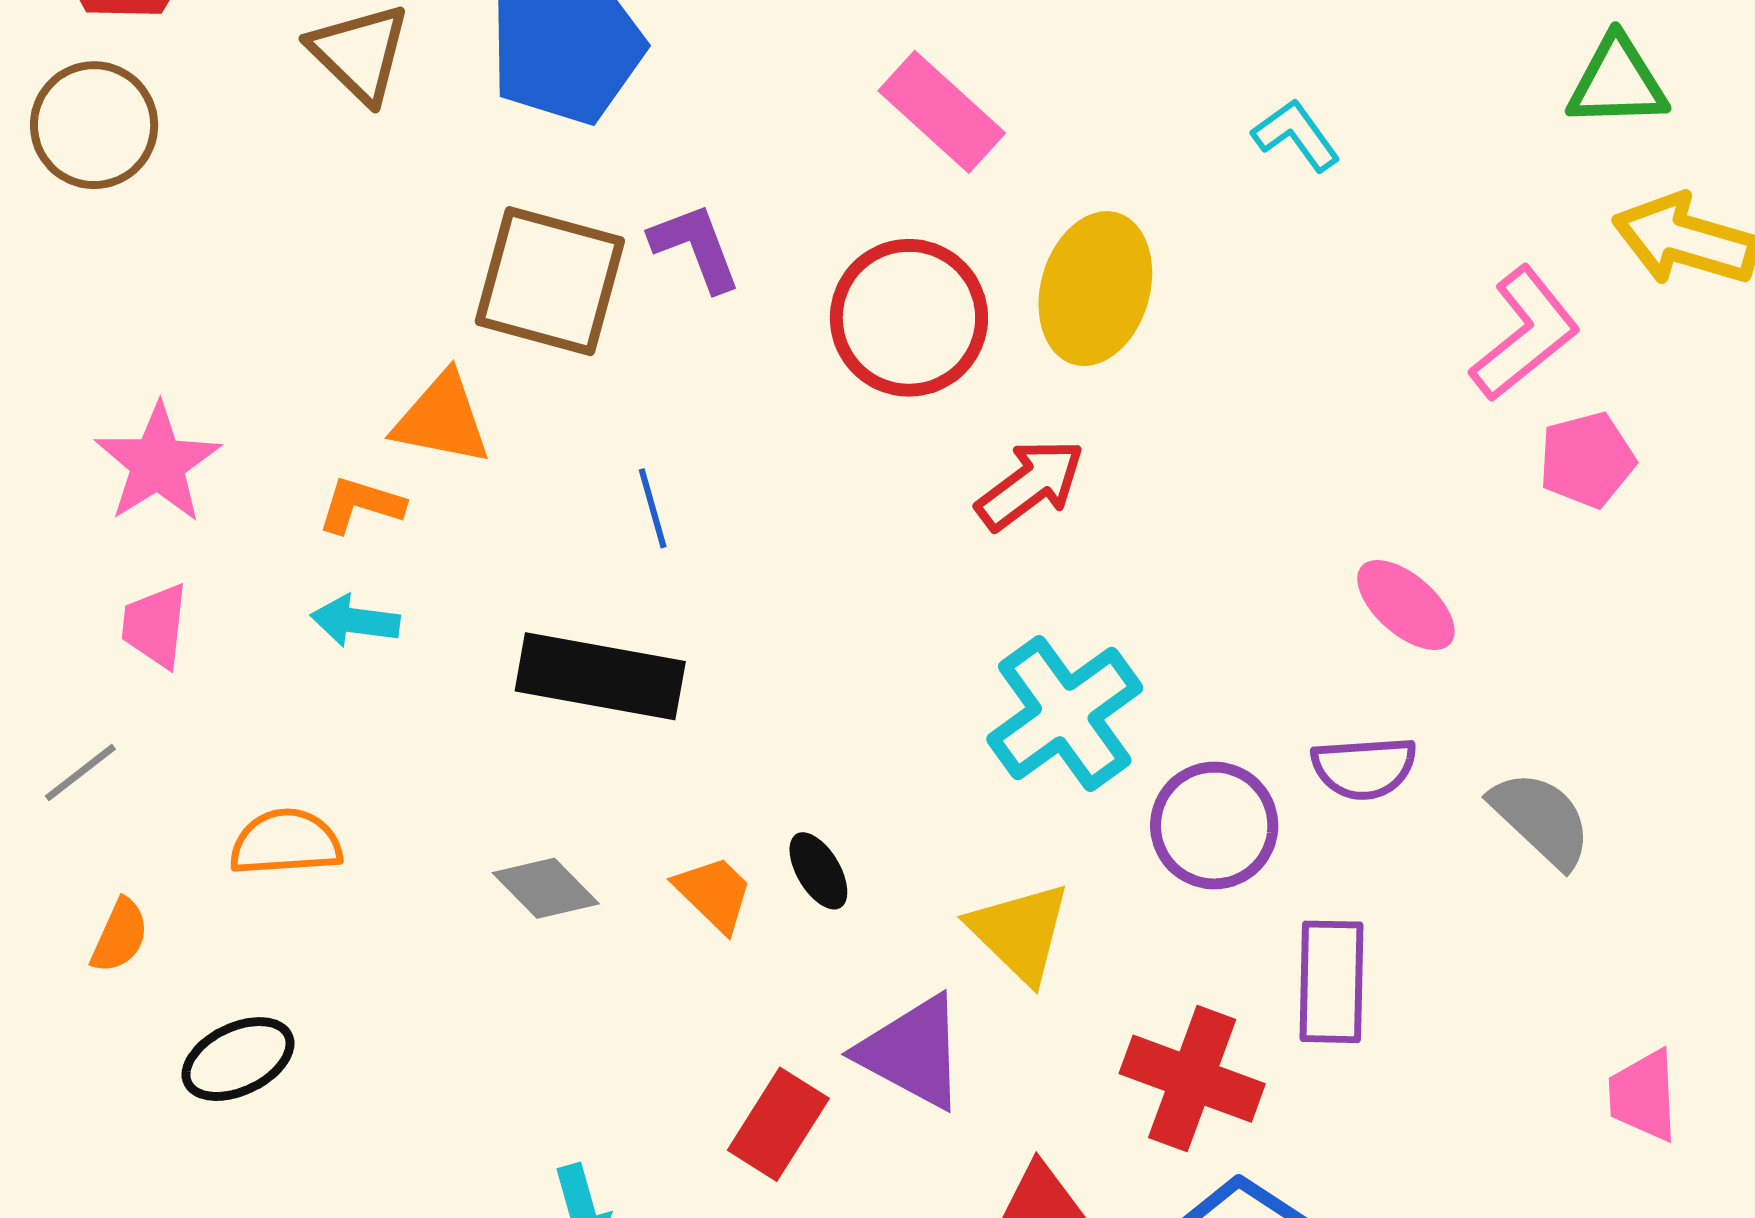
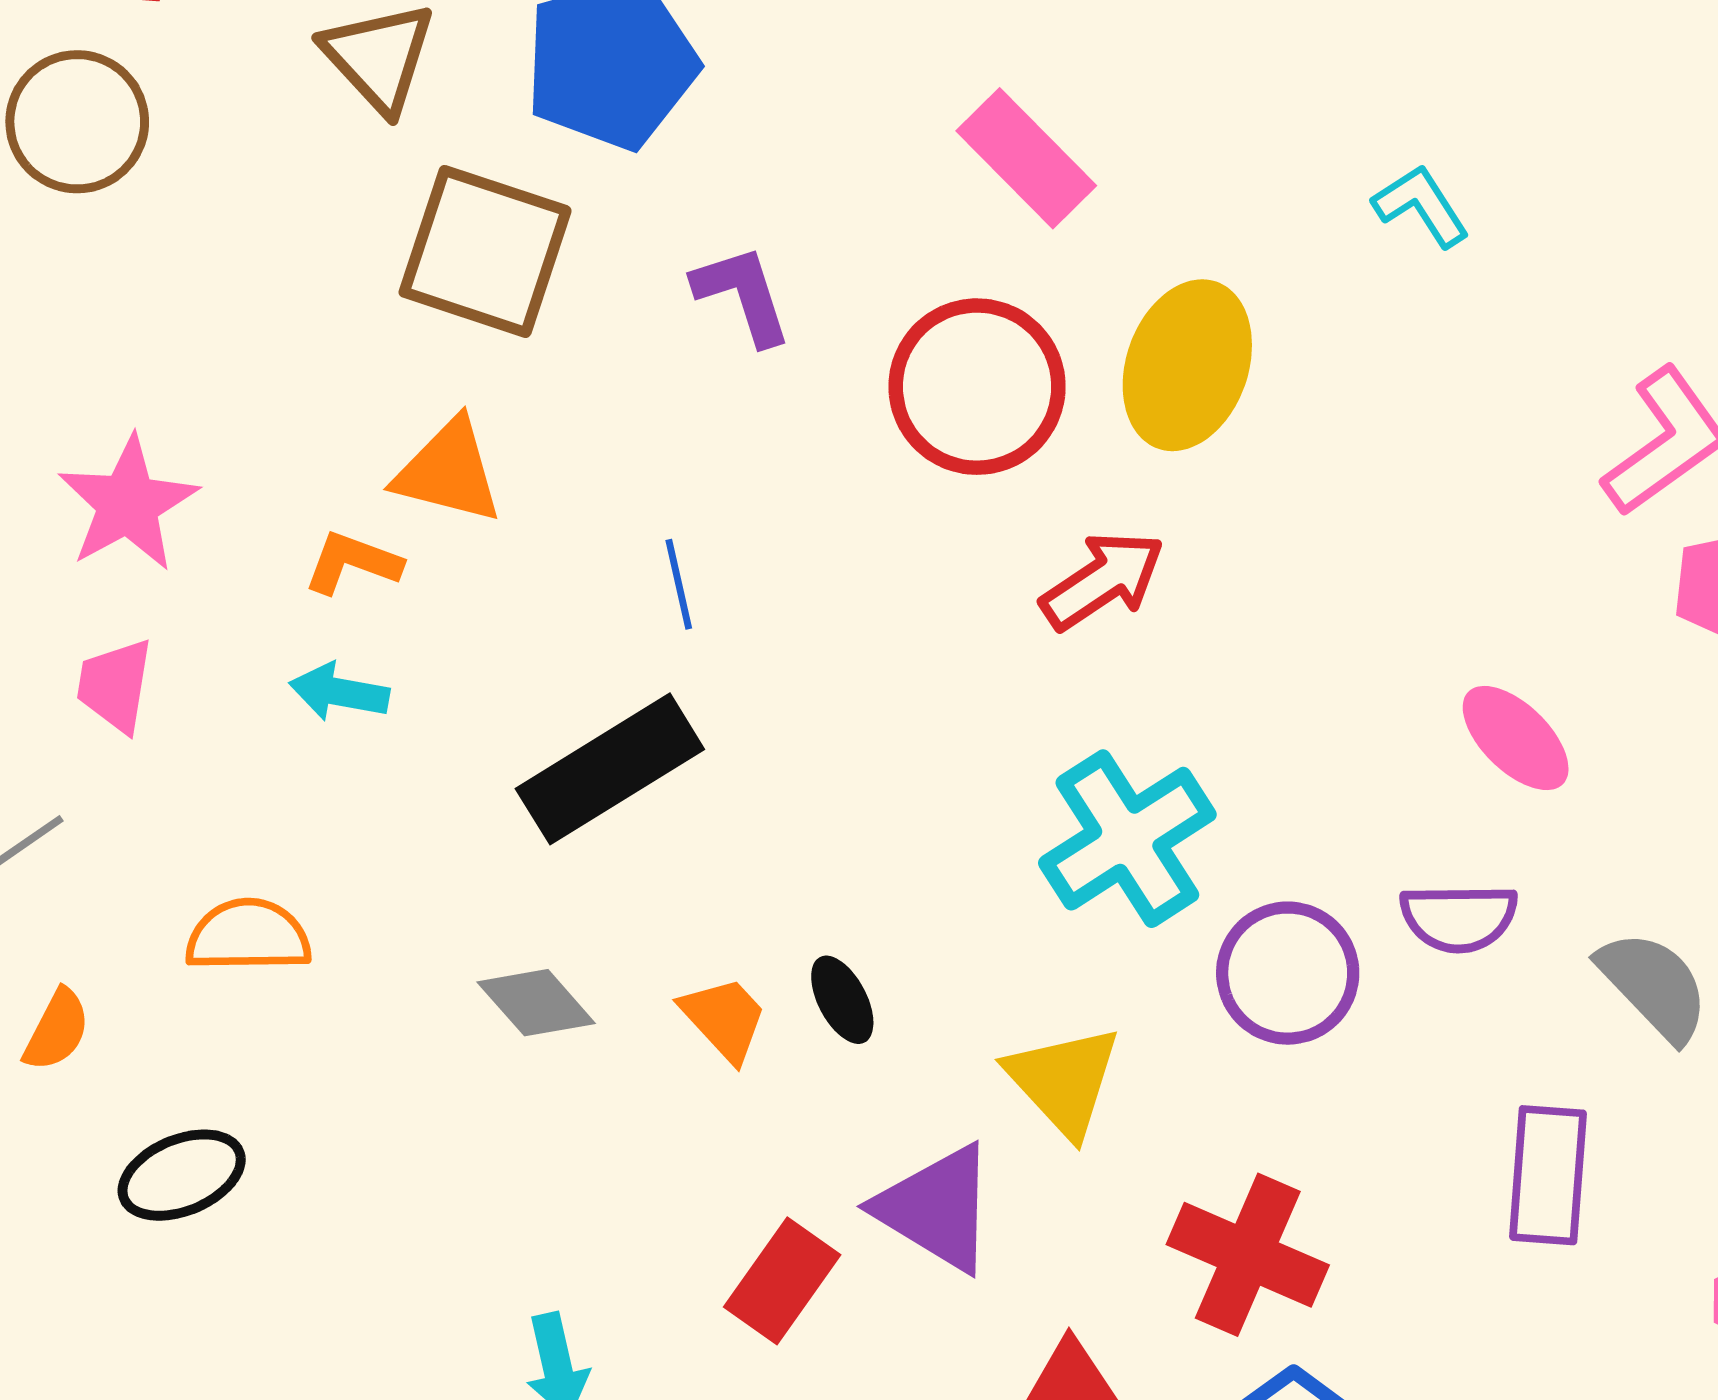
brown square: (550, 281) -> (485, 251), moved
black rectangle: (600, 676) -> (610, 769), turned -45
purple rectangle: (1332, 982) -> (1548, 1175), moved

